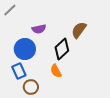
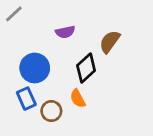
purple semicircle: (39, 29) -> (65, 32), moved
brown circle: (31, 87) -> (51, 111), moved

